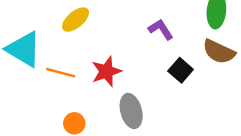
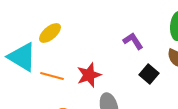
yellow ellipse: (76, 20) -> (50, 33), moved

